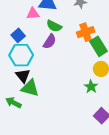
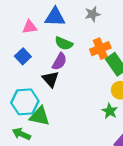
pink triangle: (33, 13) -> (30, 27), moved
cyan hexagon: (21, 55) -> (25, 102), moved
black triangle: (23, 76) -> (51, 79), moved

